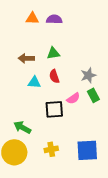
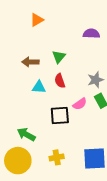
orange triangle: (32, 18) -> (37, 20), turned -32
purple semicircle: (54, 19) -> (91, 34), moved
green triangle: (53, 53) -> (59, 57), turned -40

